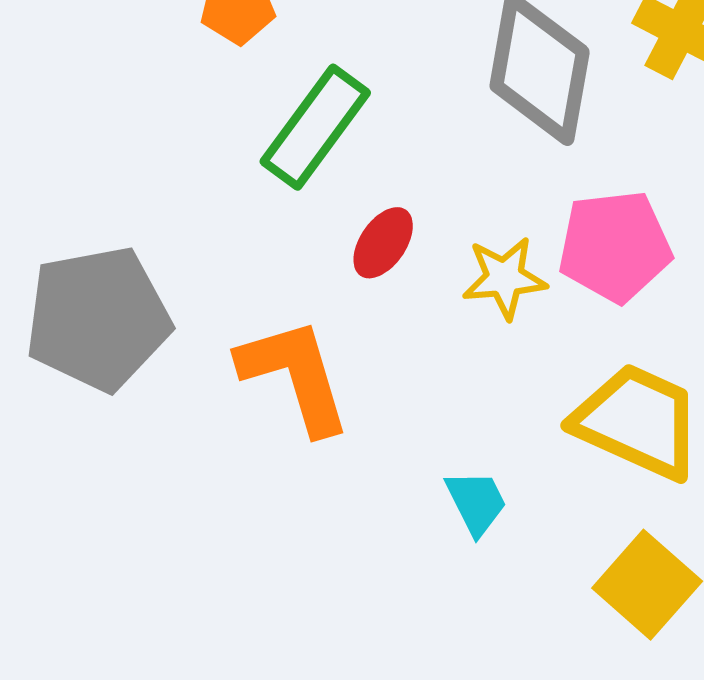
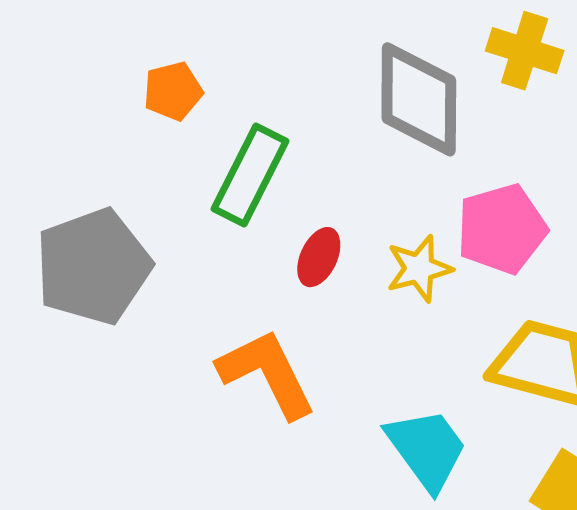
gray pentagon: (98, 319) -> (93, 266), moved
cyan trapezoid: (476, 502) -> (427, 449), size x1.6

